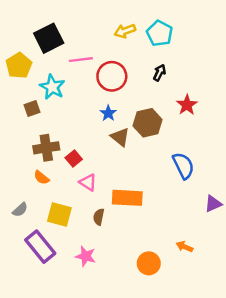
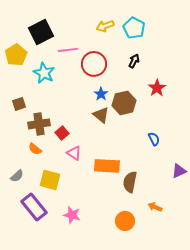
brown square: (32, 108) -> (19, 104), moved
blue star: (108, 113) -> (101, 94), moved
blue semicircle: (183, 166) -> (154, 139), size x0.6
brown semicircle: (99, 217) -> (130, 182), moved, size x1.5

